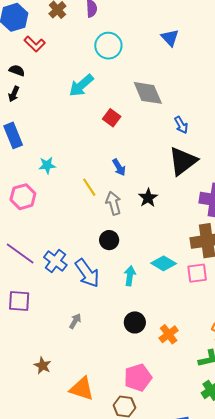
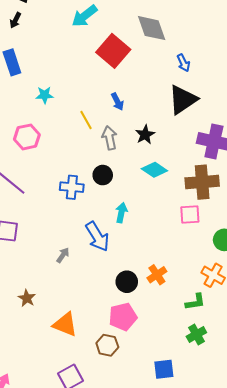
red square: (112, 118) -> (113, 51), size x1.8
pink hexagon: (23, 197) -> (27, 137), moved
blue cross: (55, 261) -> (72, 187), moved, turned -35
cyan diamond: (164, 263) -> (154, 170), moved
blue arrow: (87, 273) -> (97, 237), moved
black circle: (135, 322) -> (127, 282), moved

